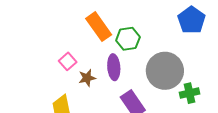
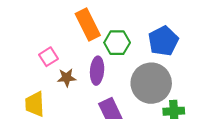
blue pentagon: (191, 20) -> (163, 41), moved

